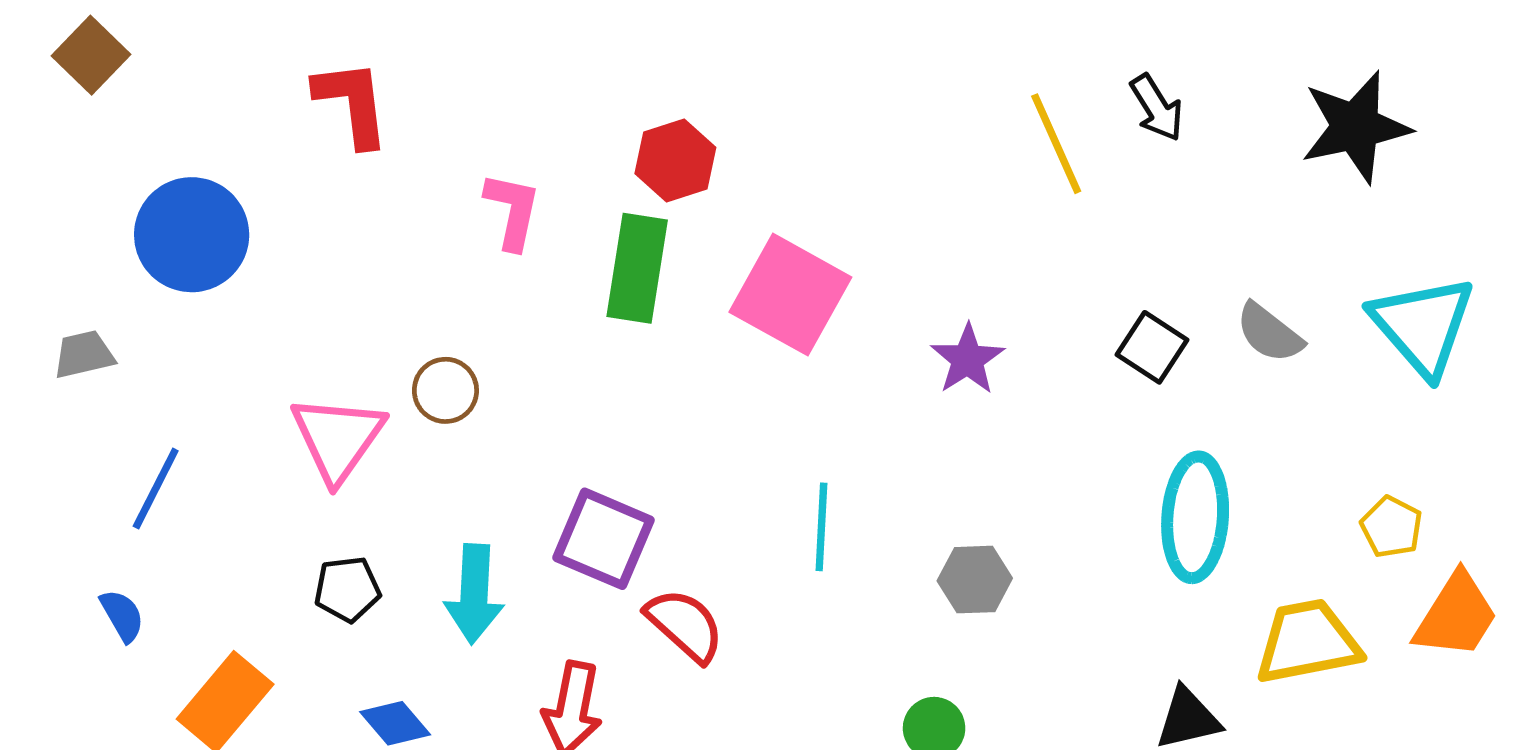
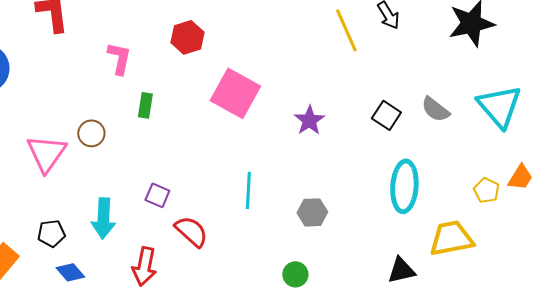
green rectangle: (637, 268) -> (145, 105), moved, size x0.6
purple square: (604, 539) -> (157, 195), size x0.6
black pentagon: (347, 589) -> (51, 233), moved
orange trapezoid: (1456, 616) -> (520, 177), moved, size x0.7

